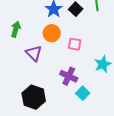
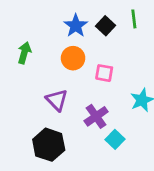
purple triangle: (34, 53) -> (57, 100), moved
purple cross: (69, 76) -> (96, 116), turned 30

